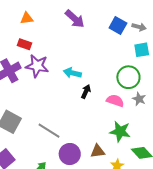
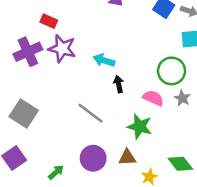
black arrow: (86, 91) -> (119, 84), turned -40
gray line: (49, 131) -> (90, 113), moved
green star: (120, 131) -> (140, 126), moved

